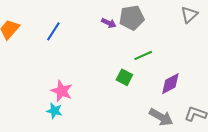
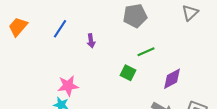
purple arrow: (109, 23) -> (91, 41), moved, turned 56
pink star: (62, 91) -> (68, 86), turned -30

